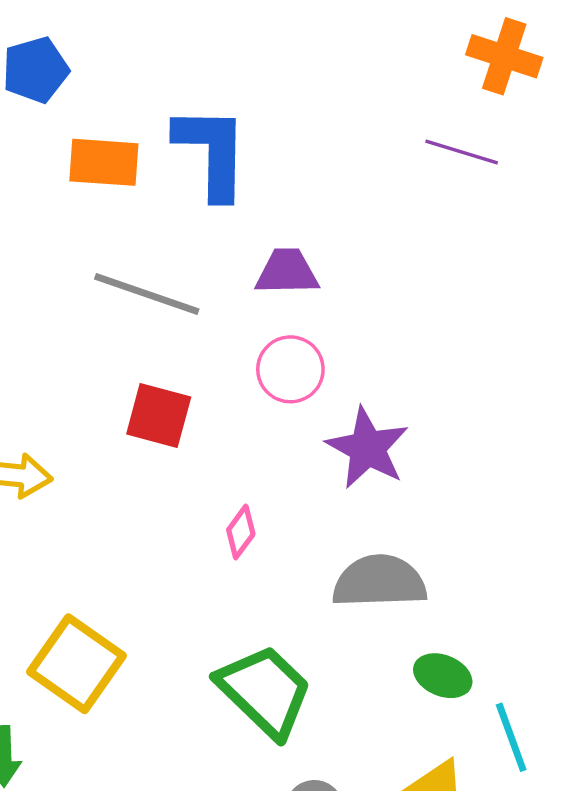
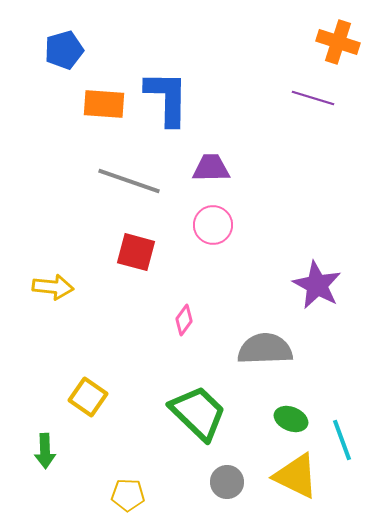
purple star: (367, 448) -> (317, 285), moved
yellow square: (77, 664) -> (88, 397), size x0.7
green ellipse: (443, 676) -> (291, 419), moved

